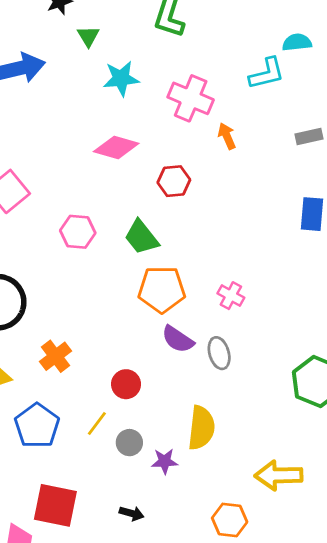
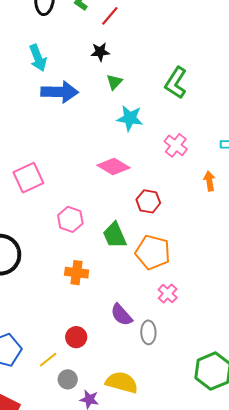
pink cross: (191, 98) -> (176, 145), size x0.7
orange arrow: (227, 136) -> (209, 181), moved
orange pentagon: (162, 289) -> (153, 252), moved
orange cross: (55, 356) -> (77, 273), moved, turned 30
yellow semicircle: (201, 428) -> (122, 382), turned -96

